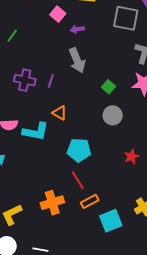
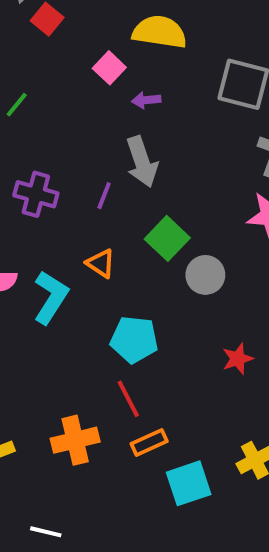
purple line: (51, 81) -> (104, 196), moved
green square: (109, 87) -> (167, 238), moved, size x1.5
cyan L-shape: (36, 131) -> (51, 297), turned -72

